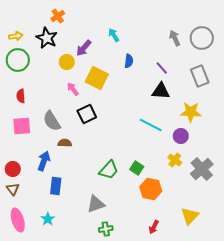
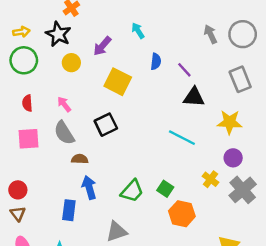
yellow circle: (67, 62) -> (71, 63), moved
purple line: (162, 68) -> (184, 70), moved
pink arrow: (73, 89) -> (64, 104), moved
purple circle: (181, 136) -> (233, 158), moved
blue arrow: (44, 161) -> (89, 188), moved, turned -36

